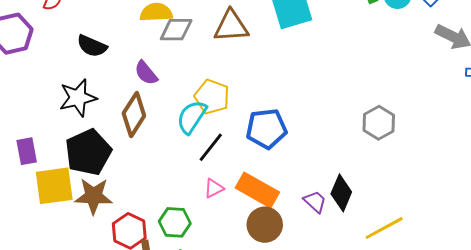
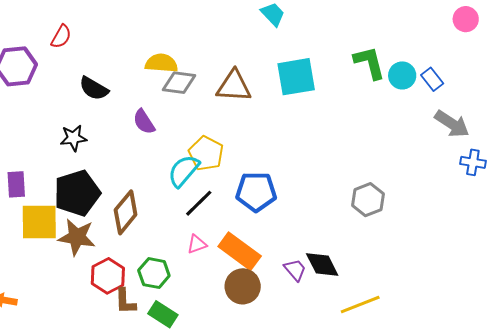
black star: (78, 98) -> (73, 138), size x0.7
brown diamond: (134, 114) -> (126, 212), moved
black diamond: (341, 193) -> (322, 264), turned -57

